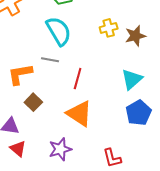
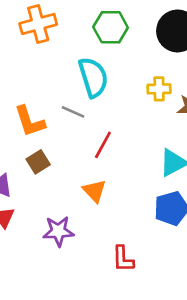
orange L-shape: (20, 74) -> (30, 121), turned -112
orange triangle: (79, 114) -> (94, 191), size x0.7

